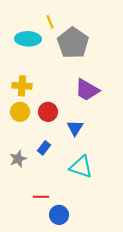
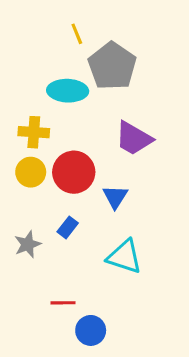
cyan ellipse: (28, 39) -> (68, 91), moved
red circle: (48, 112) -> (74, 172), size x1.4

